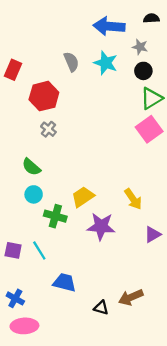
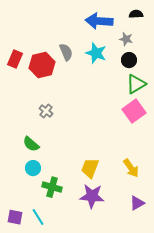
red hexagon: (44, 96) -> (42, 65), moved
yellow trapezoid: (83, 197) -> (90, 168), moved, turned -35
yellow arrow: (133, 199) -> (131, 168), moved

